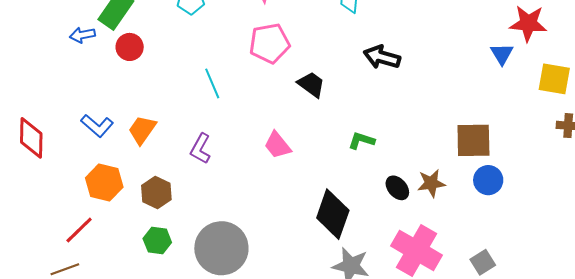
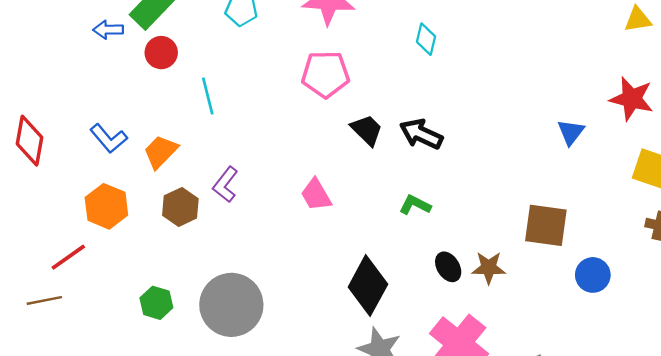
blue triangle: (502, 54) -> (571, 132), moved
black arrow: (382, 57) -> (421, 134), moved
cyan line: (212, 83) -> (208, 96), moved
blue circle: (488, 180) -> (593, 275), moved
brown hexagon: (156, 192) -> (180, 207), moved
green hexagon: (157, 240) -> (156, 303), moved

